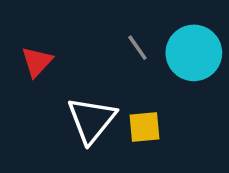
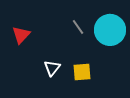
white triangle: (92, 120) -> (52, 68), size x0.6

